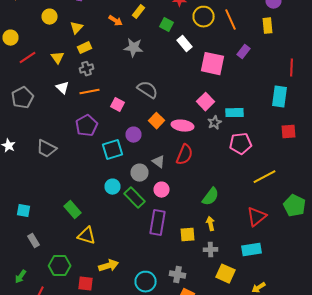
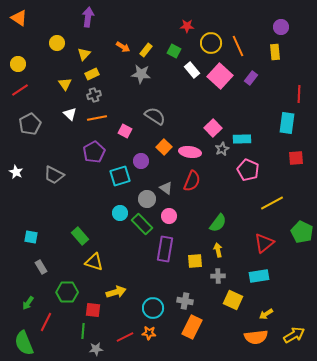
yellow rectangle: (138, 12) -> (146, 50), moved
red line: (28, 58) -> (20, 90), moved
pink square: (212, 64) -> (220, 76), moved, turned 30
pink pentagon: (240, 144) -> (248, 170), turned 30

